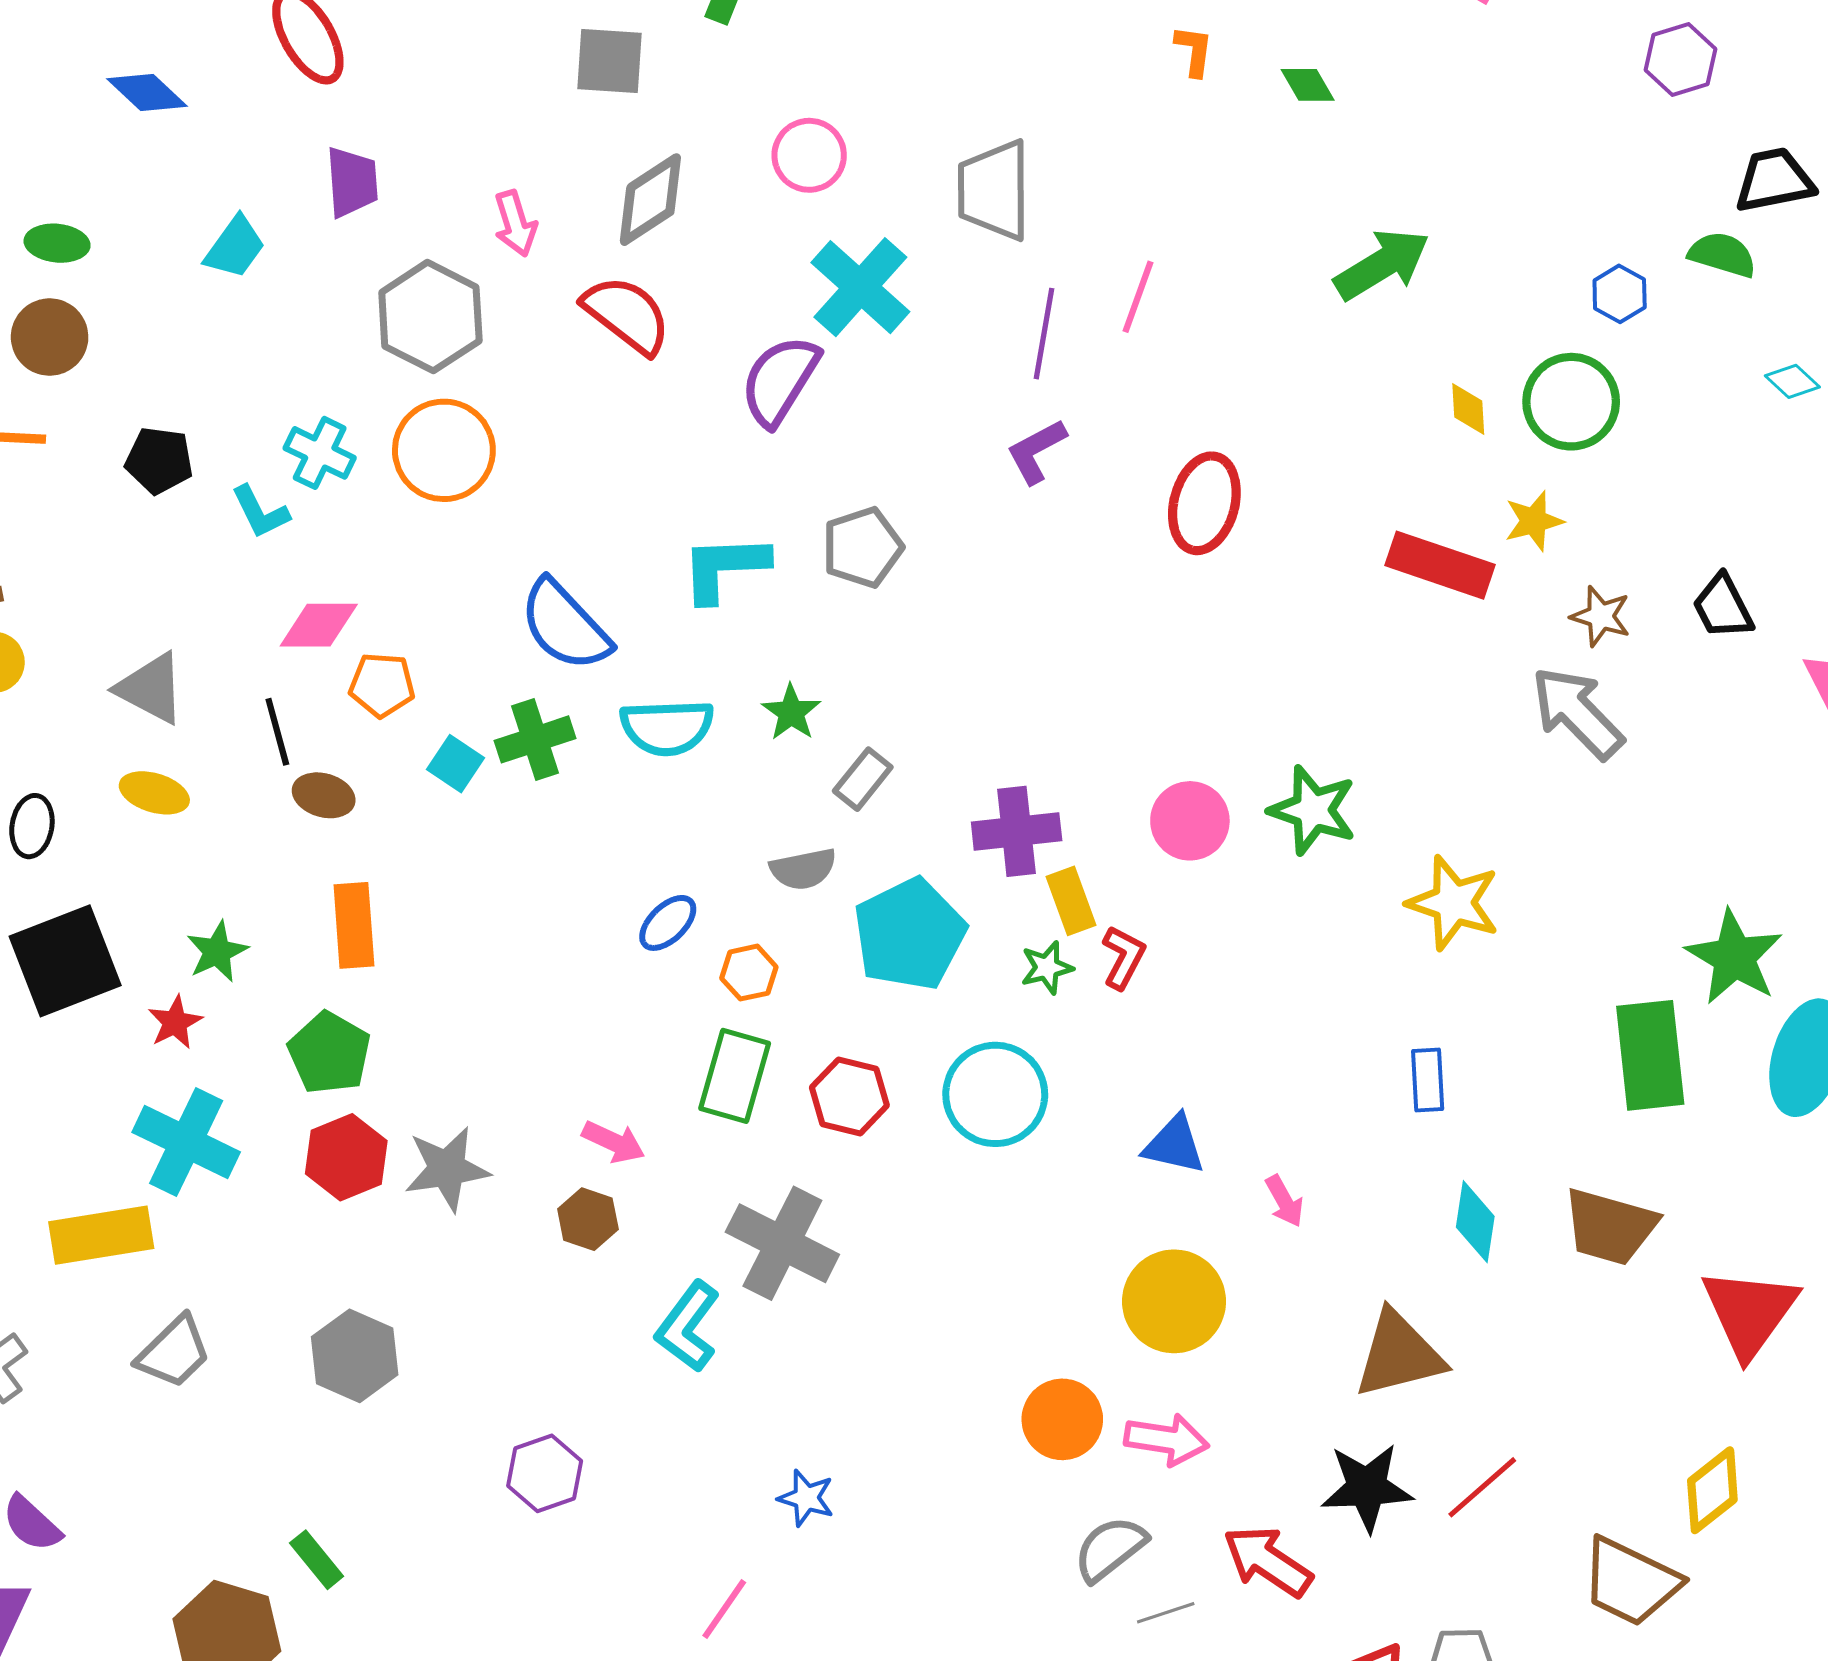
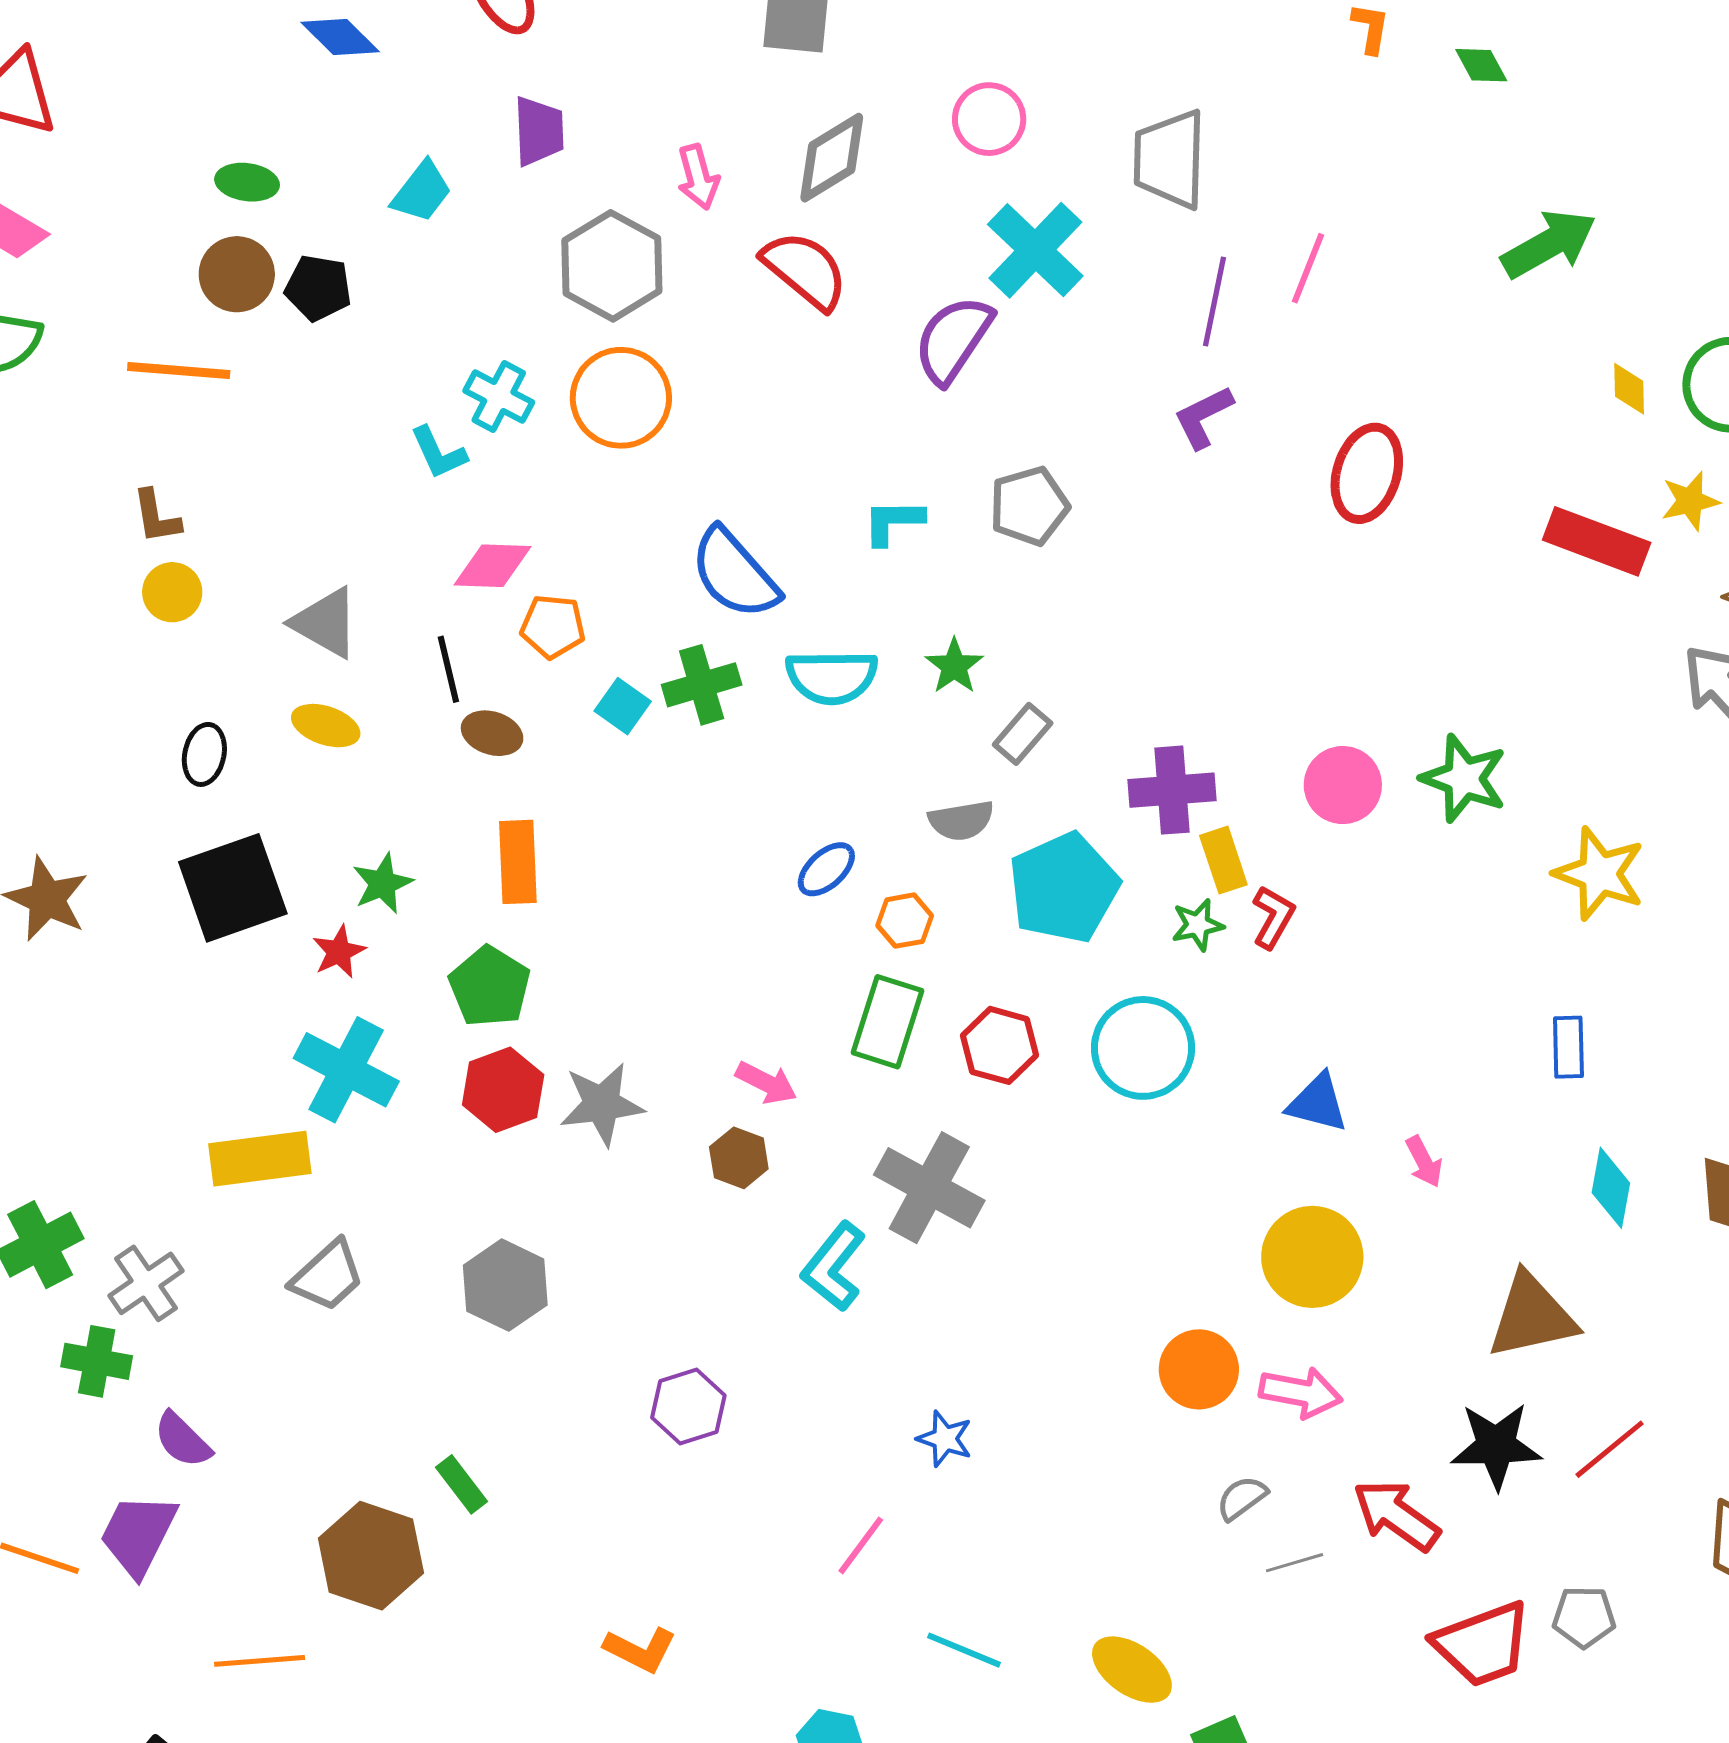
black pentagon: (159, 460) -> (318, 288), moved
cyan L-shape: (725, 568) -> (893, 522), size x0.7
gray semicircle: (1110, 1549) -> (1242, 1498), size x0.7

